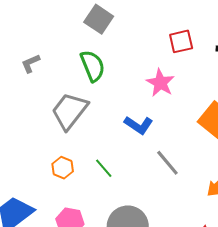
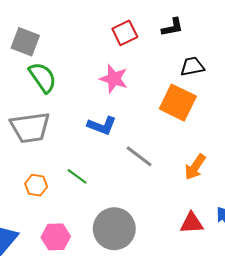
gray square: (99, 19) -> (25, 42), moved
gray trapezoid: (70, 111) -> (30, 127), turned -123

